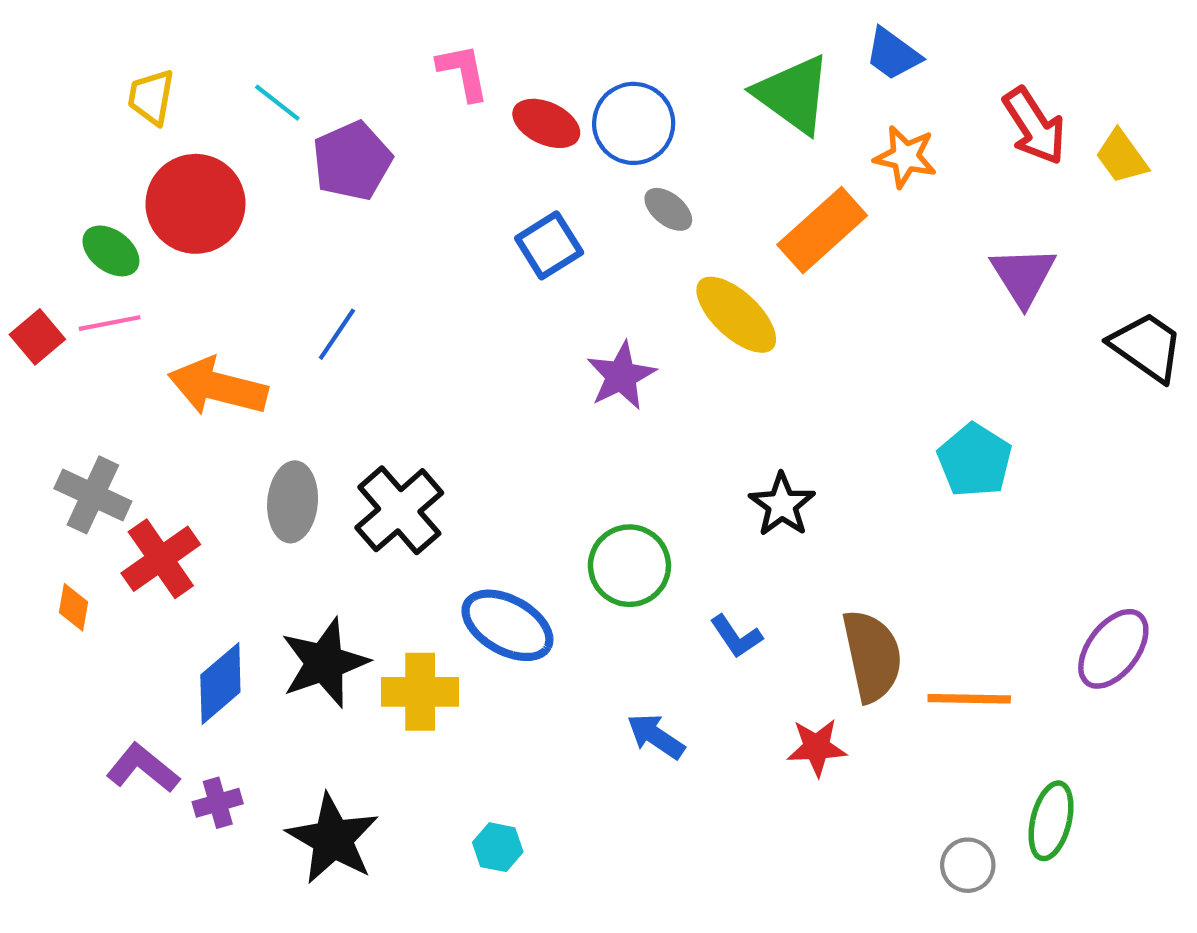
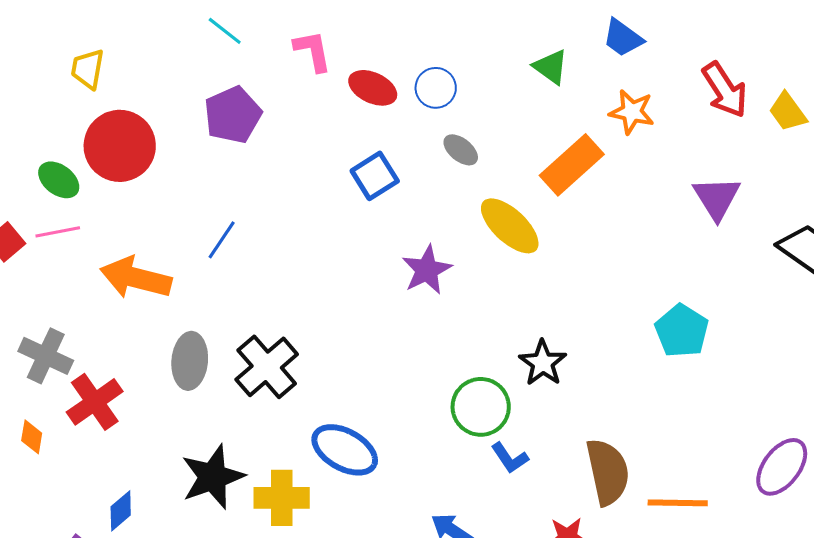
green triangle: (793, 94) -> (551, 67), size x0.6
cyan line: (277, 103) -> (225, 31), moved
blue circle: (634, 123) -> (436, 88), size x0.7
green circle: (629, 566) -> (481, 407), moved
blue diamond: (220, 684) -> (121, 511), moved, size x0.7

